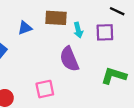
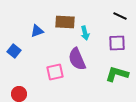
purple square: (105, 32) -> (117, 43), moved
pink square: (45, 89) -> (55, 72), moved

